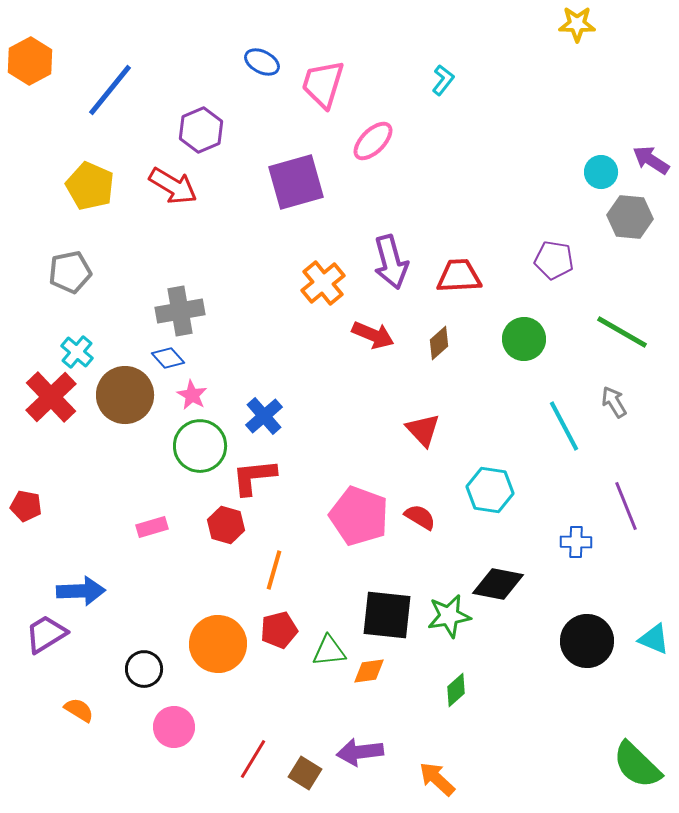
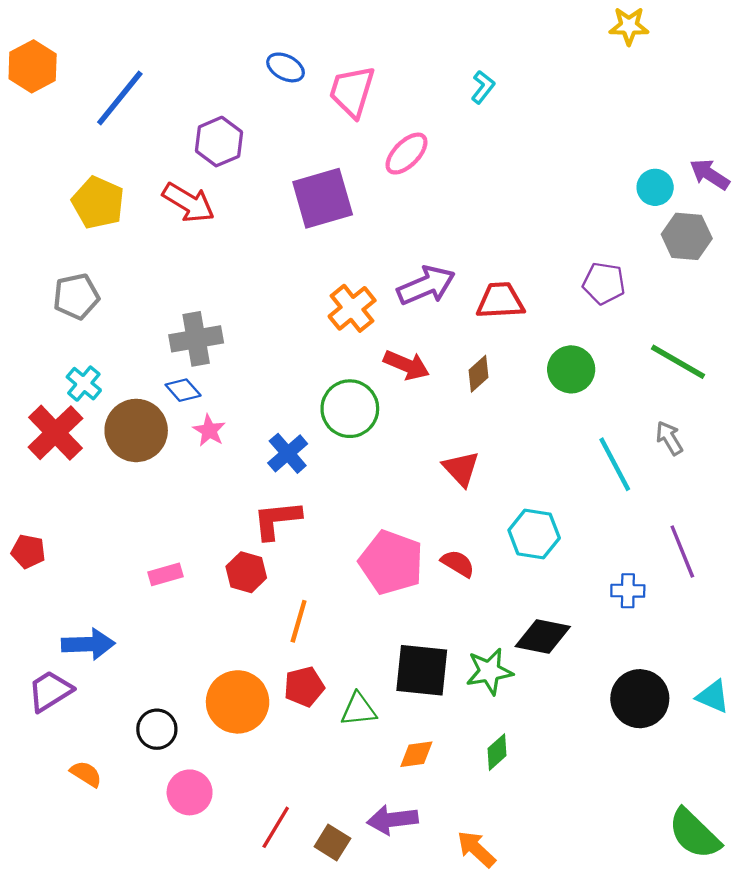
purple arrow: (391, 262) -> (426, 285), turned -98
green circle: (200, 446) -> (350, 409), moved
orange diamond: (369, 671) -> (416, 754), moved

